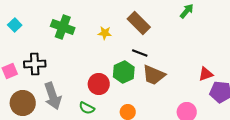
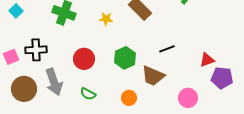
black line: (140, 53) -> (167, 49), moved, turned -42
brown trapezoid: (154, 75) -> (153, 76), moved
red circle: (99, 84) -> (84, 59), moved

